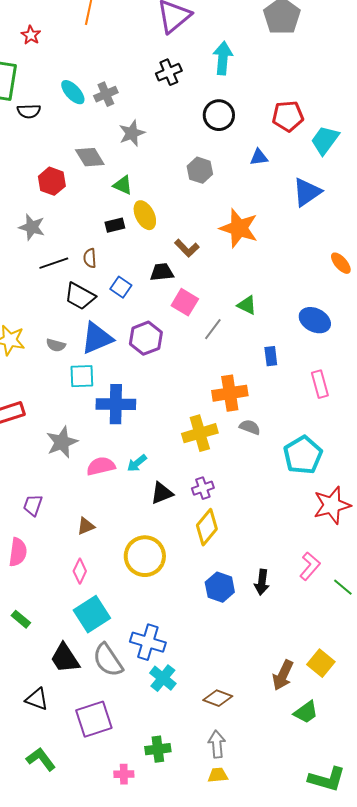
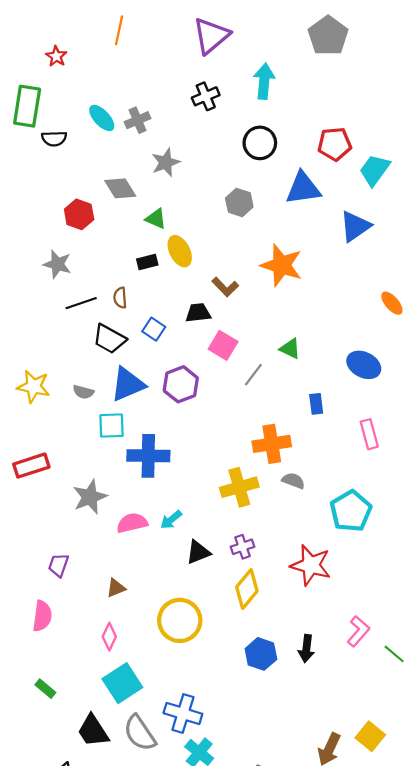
blue triangle: (259, 157) -> (303, 188), size x1.8
red star: (332, 505) -> (311, 565), moved, turned 30

